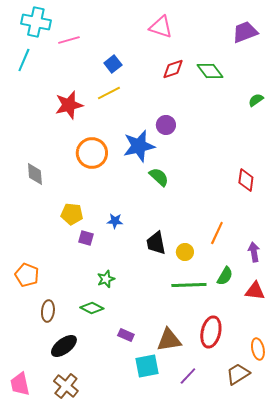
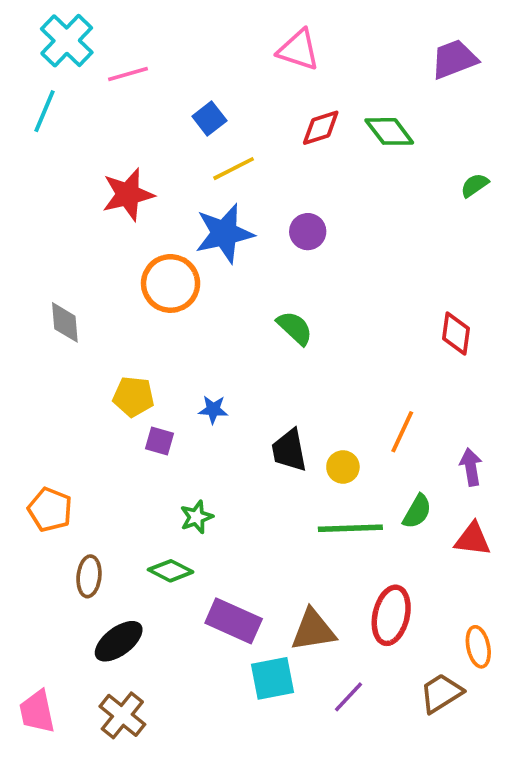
cyan cross: (36, 22) -> (67, 41), turned 32
yellow line: (109, 93) -> (234, 169), moved
blue star: (139, 146) -> (224, 233), moved
purple rectangle: (126, 335) -> (234, 621), size x1.8

